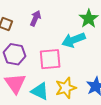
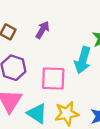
cyan arrow: (74, 40) -> (83, 60), turned -60

